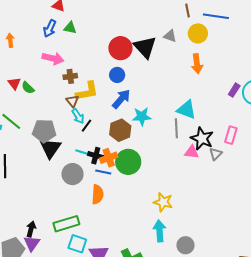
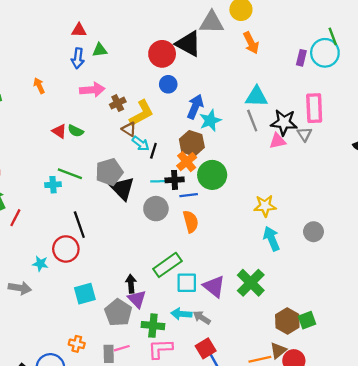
gray triangle: (170, 36) -> (212, 22), size x1.6
blue arrow: (121, 99) -> (195, 107), moved
pink rectangle: (231, 135) -> (314, 108), size x1.4
orange cross: (109, 158) -> (187, 162), moved
gray circle: (185, 245) -> (313, 232), moved

